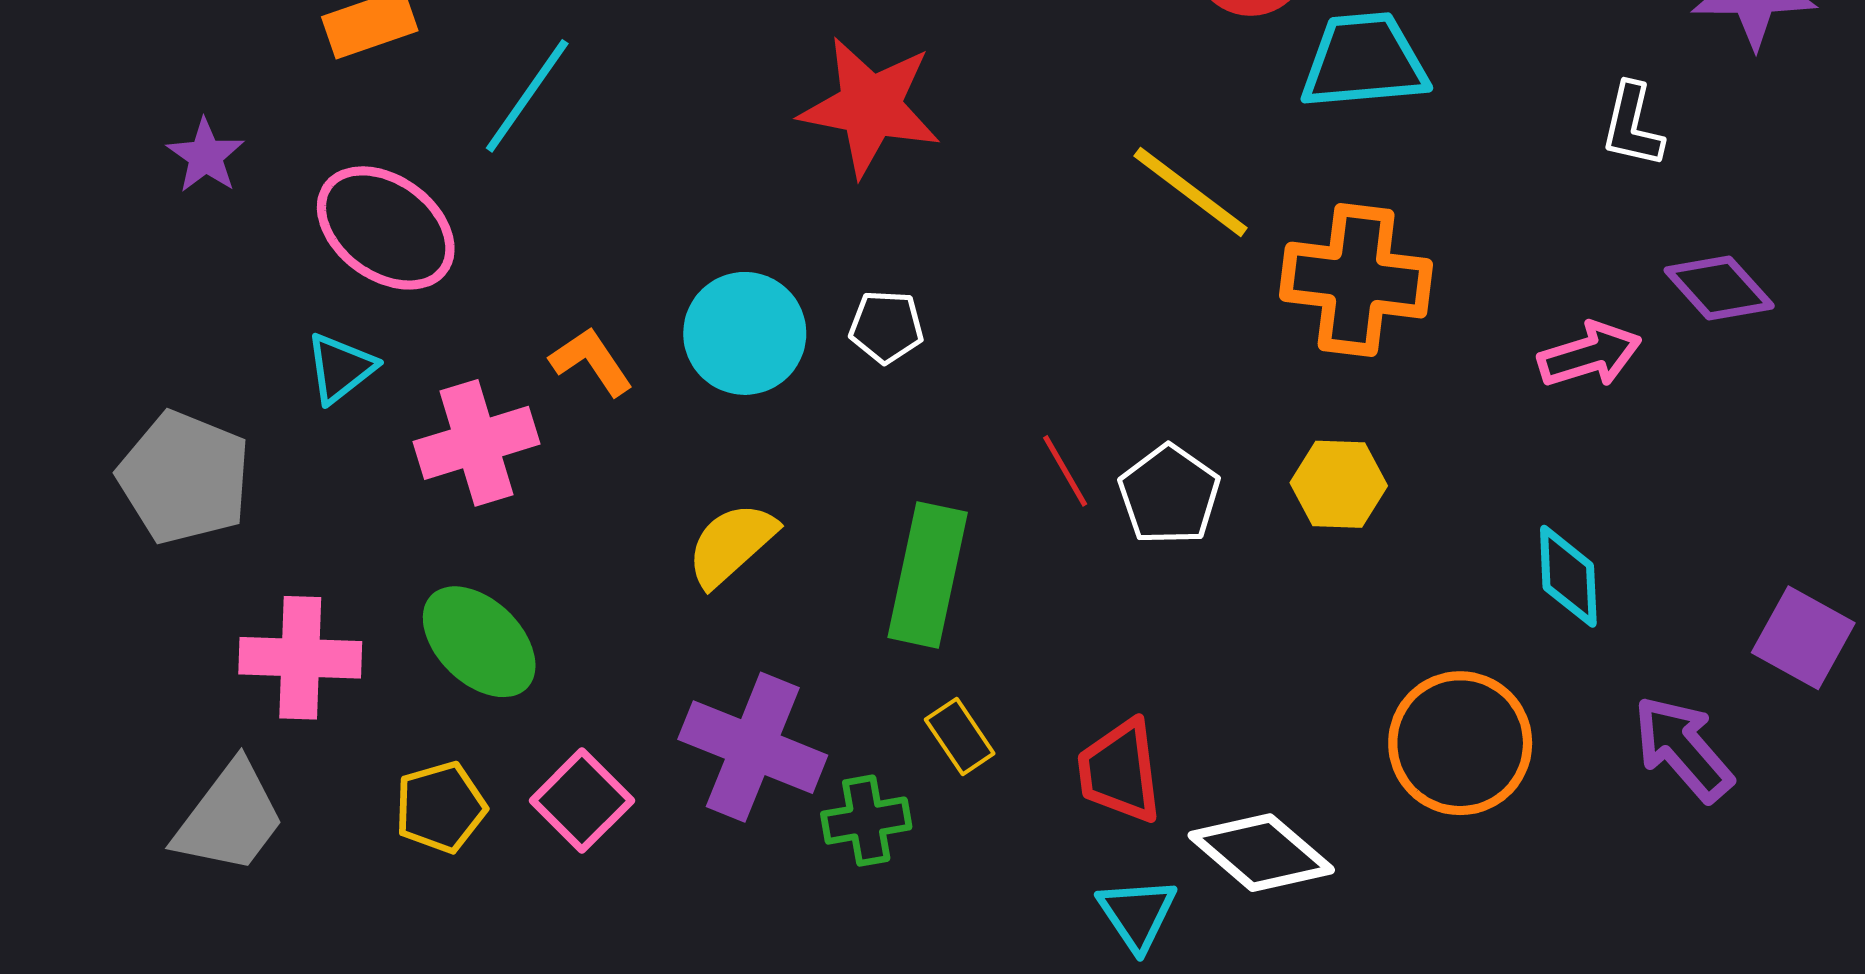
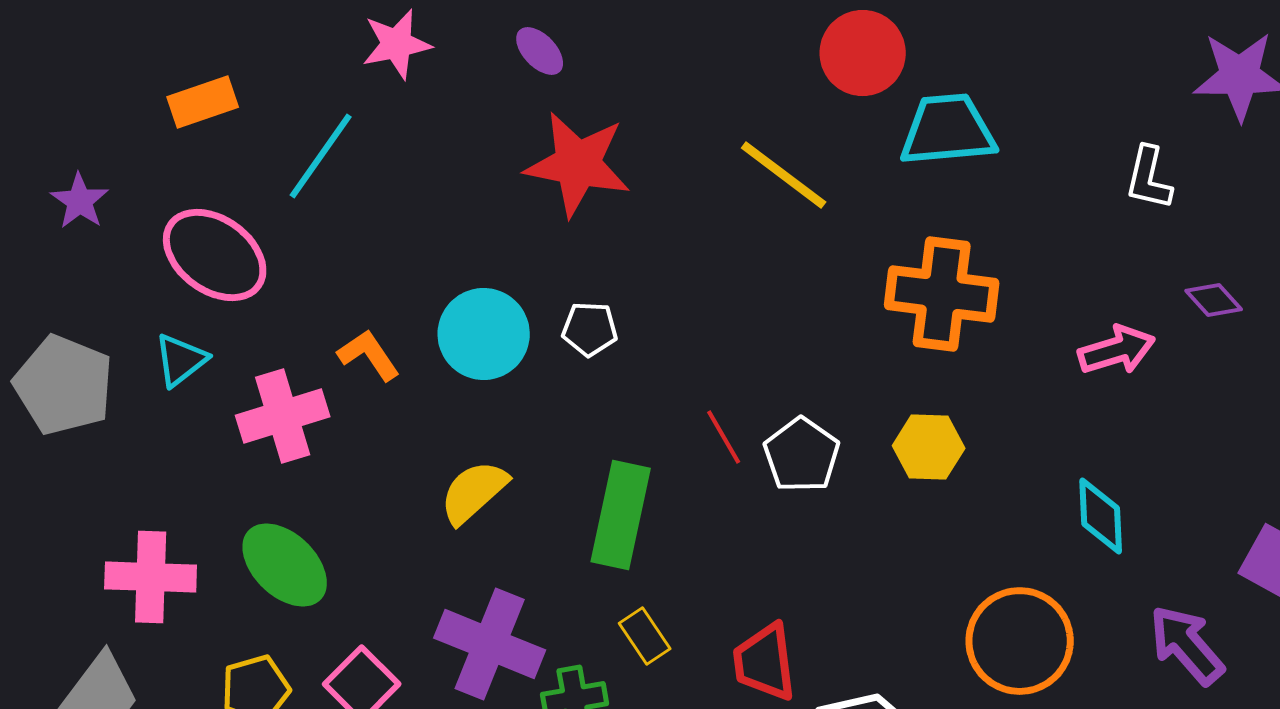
yellow line: (1191, 192) -> (784, 175), moved
purple diamond: (1719, 288) -> (1214, 300), size x0.7
gray pentagon: (184, 478) -> (64, 385), moved

